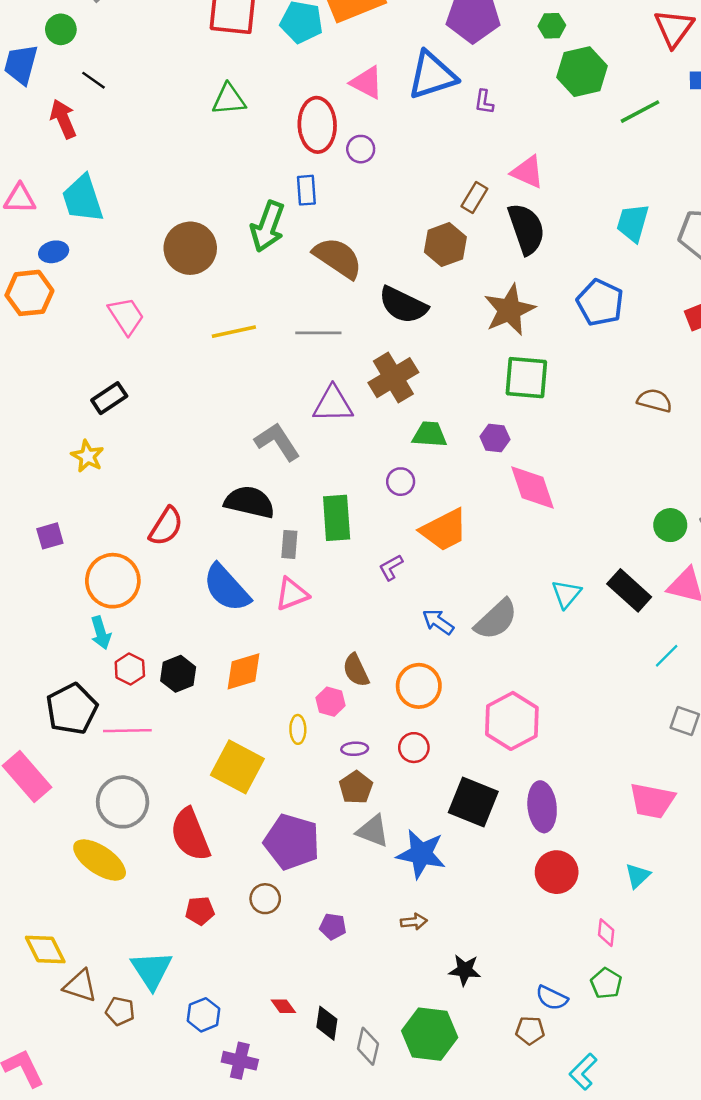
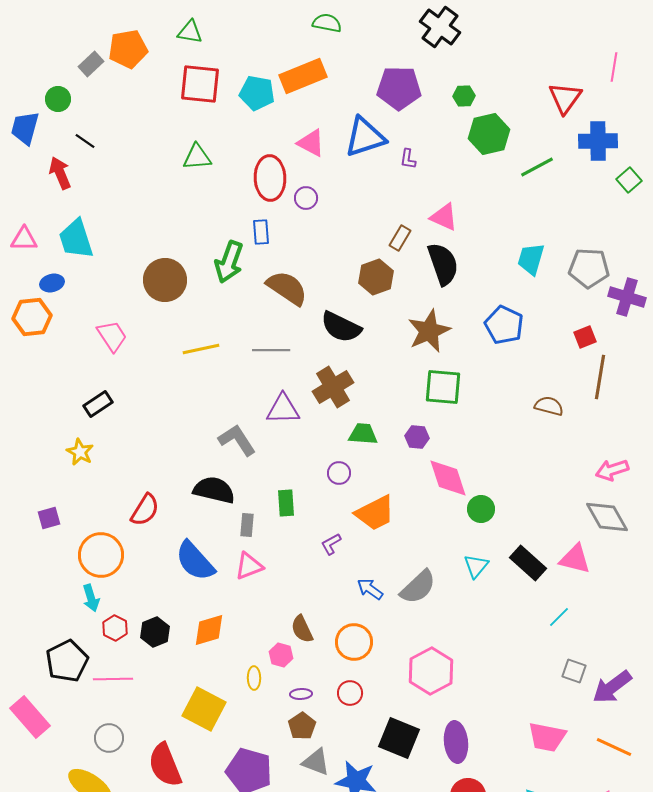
green rectangle: (337, 518) -> (286, 503), size x0.7
green circle: (670, 525) -> (481, 509), moved
gray circle: (123, 802) -> (109, 738), size x0.7

